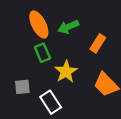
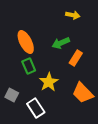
green arrow: (68, 27) -> (61, 43), moved
gray square: (22, 87) -> (12, 95), turned 32

